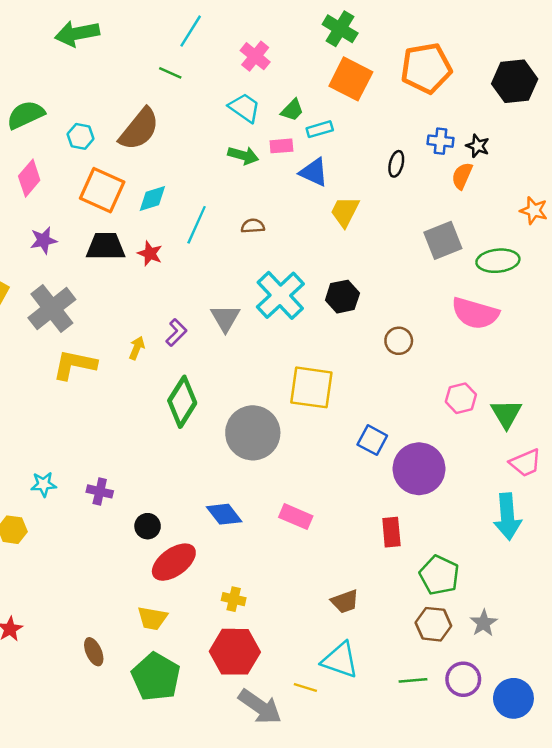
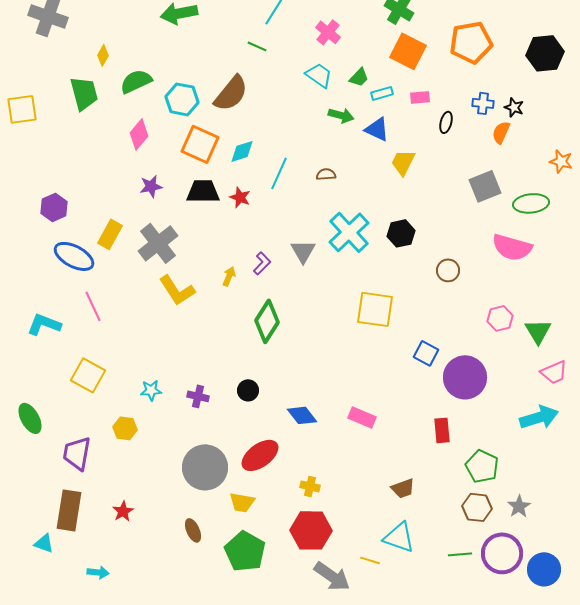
cyan hexagon: (81, 136) -> (182, 99), size x1.5
pink rectangle: (281, 146) -> (420, 97), moved
green arrow: (243, 155) -> (341, 115), moved
yellow L-shape: (75, 365) -> (177, 290), turned -135
gray circle: (253, 433) -> (205, 467), moved
cyan arrow: (507, 517) -> (539, 417), turned -102
black circle: (148, 526) -> (248, 390), moved
purple circle: (463, 679) -> (502, 553), size x1.4

